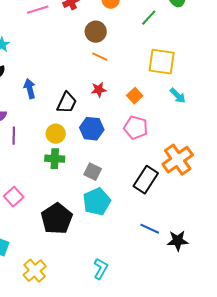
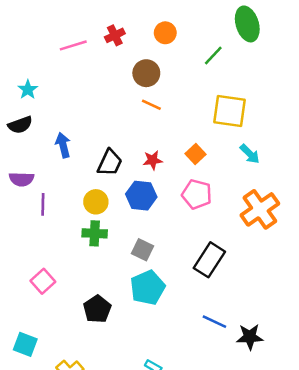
red star: (99, 90) -> (153, 160), moved
orange cross: (178, 160) -> (260, 209), moved
black pentagon: (57, 219) -> (97, 309), size x0.7

